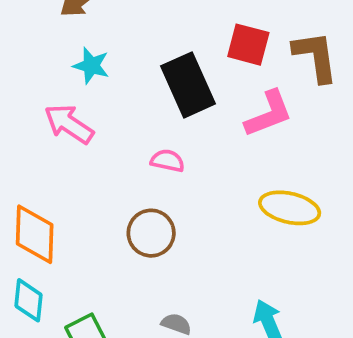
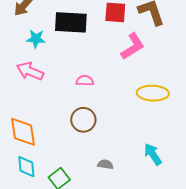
black rectangle: (188, 85) -> (71, 22), moved, turned -52

